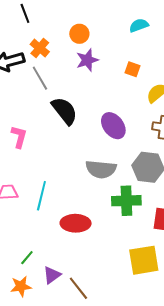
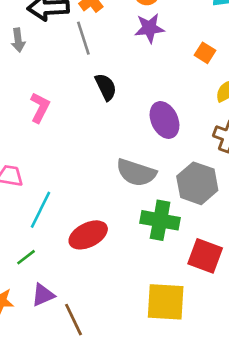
black semicircle: (65, 111) -> (106, 87), size x0.7
cyan line: (41, 196) -> (41, 210), moved
red ellipse: (76, 223) -> (88, 235), turned -40
green line: (27, 258) -> (26, 257), moved

